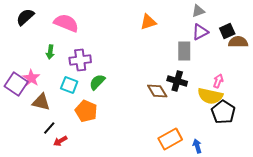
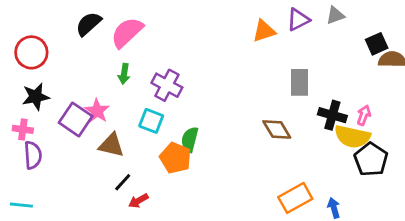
pink semicircle: (66, 23) -> (127, 32), moved, turned -65
purple triangle: (200, 32) -> (298, 20), moved
gray rectangle: (184, 51) -> (300, 82), moved
purple cross: (80, 60) -> (167, 85), turned 35
black cross: (177, 81) -> (332, 115), moved
green semicircle: (97, 82) -> (190, 139), moved, turned -30

